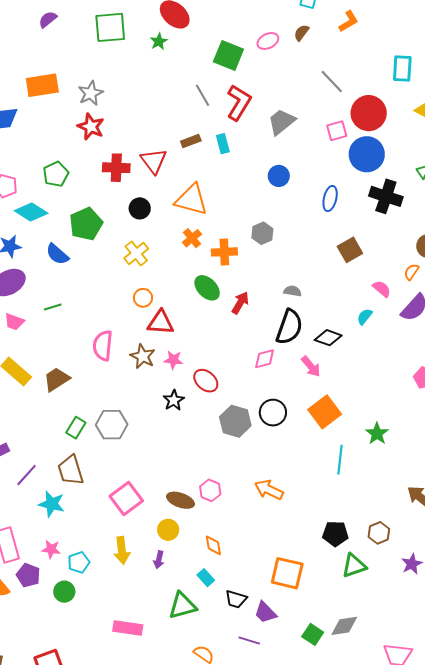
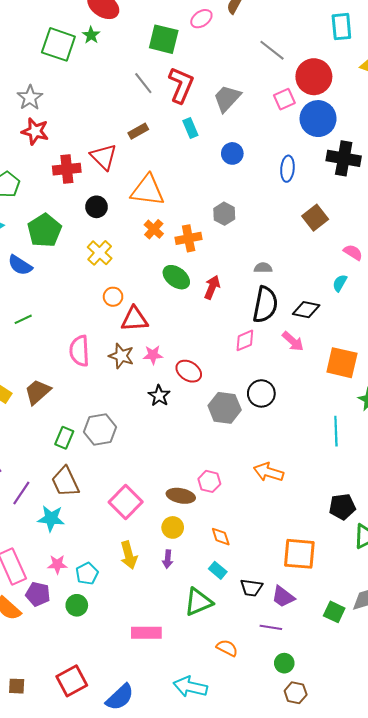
green square: (110, 27) -> (58, 44), moved, turned 32
cyan rectangle: (223, 144) -> (190, 128), moved
orange square: (325, 412) -> (342, 363), moved, turned -32

